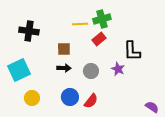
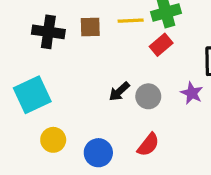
brown square: (64, 49) -> (90, 27), moved
black arrow: (64, 68) -> (119, 91), moved, turned 136
blue circle: (70, 97) -> (98, 153), moved

